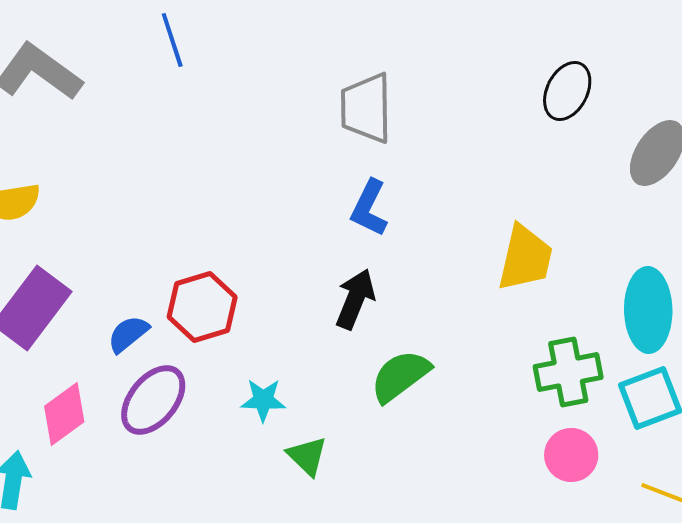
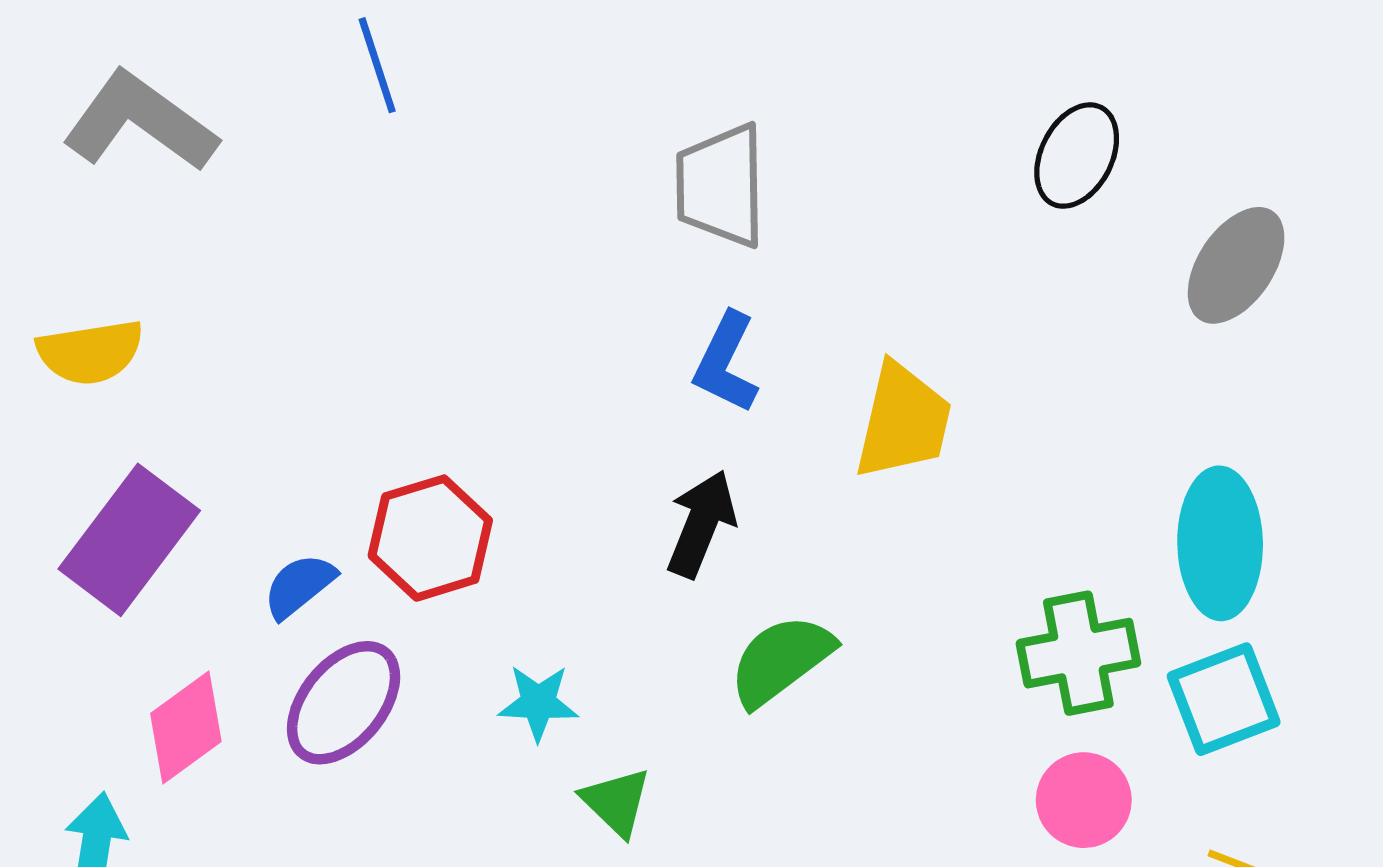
yellow trapezoid: (525, 258) -> (903, 421), moved

